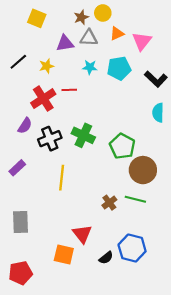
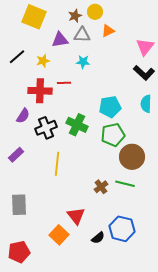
yellow square: (37, 18) -> (34, 17), size x1.4
pink triangle: (142, 41) -> (145, 47), moved
cyan pentagon: (119, 68) -> (110, 107), moved
red cross: (43, 99) -> (40, 91), turned 35
green pentagon: (122, 146) -> (113, 135), turned 30
orange square: (64, 255) -> (59, 235), turned 30

